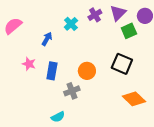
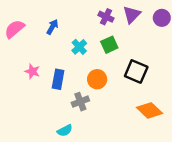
purple cross: (95, 15) -> (106, 17), turned -32
cyan cross: (71, 24) -> (79, 47), moved
green square: (129, 31) -> (109, 45), moved
blue arrow: (47, 39) -> (52, 27), moved

